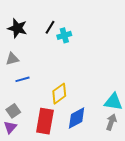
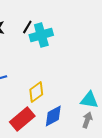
cyan cross: (64, 35) -> (41, 35), size x1.6
red rectangle: (45, 121) -> (22, 119), turned 40

